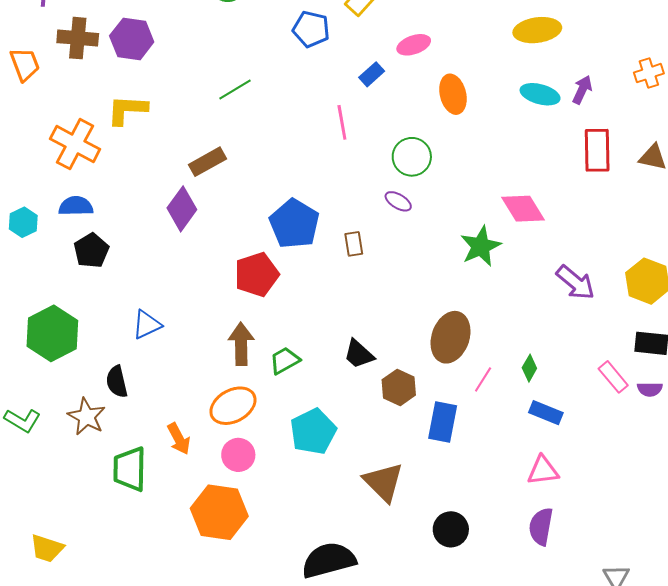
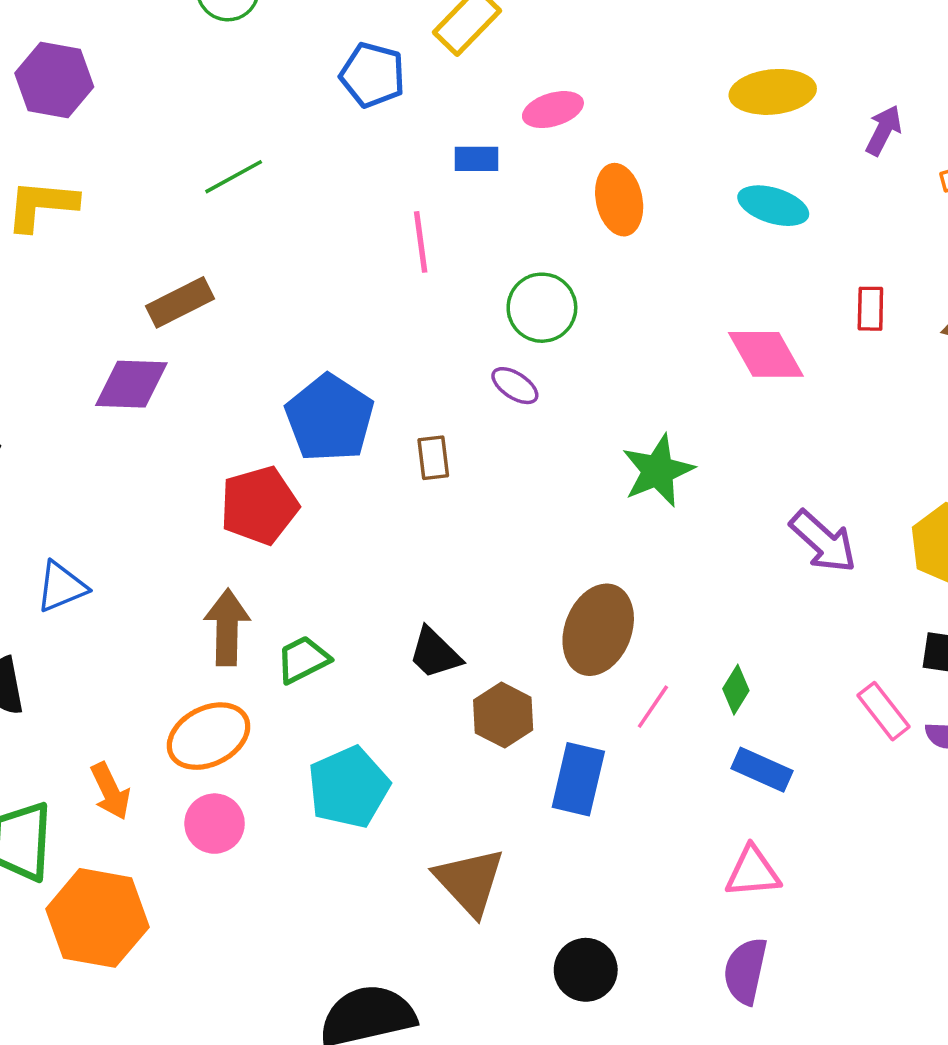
blue rectangle: (372, 74) -> (476, 159), turned 40
purple arrow: (582, 90) -> (884, 130), moved
red rectangle: (597, 150) -> (870, 309), size x0.6
purple diamond: (182, 209) -> (131, 384), turned 54
pink diamond: (523, 209) -> (766, 354), moved
orange hexagon: (219, 512) -> (97, 918), moved

